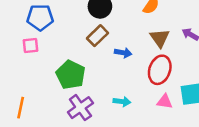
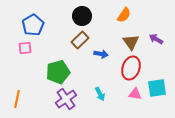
blue pentagon: (40, 17) -> (33, 25), turned -30
green pentagon: (71, 75) -> (58, 72), turned 30
cyan arrow: (122, 102) -> (100, 94), turned 56

